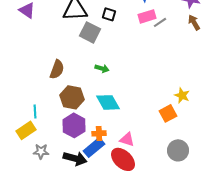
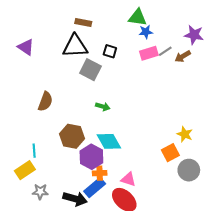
gray line: (160, 22) -> (165, 51), moved
brown arrow: (194, 22) -> (183, 56), moved, turned -91
brown semicircle: (57, 69) -> (45, 101), moved
purple hexagon: (74, 125) -> (91, 157), moved
gray circle: (178, 150) -> (189, 170), moved

